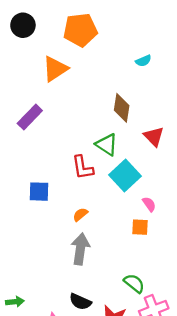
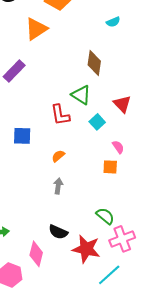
red triangle: (154, 137) -> (122, 104), moved
cyan square: (125, 176) -> (97, 122), size x0.6
gray arrow: (80, 249) -> (58, 186), size x0.6

